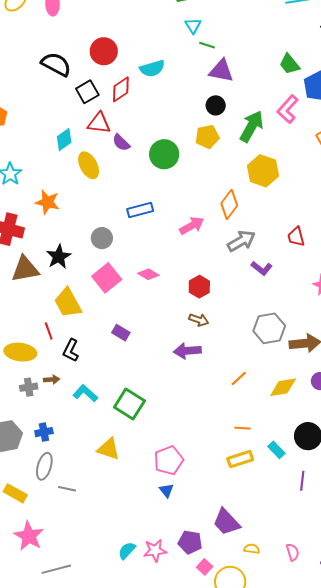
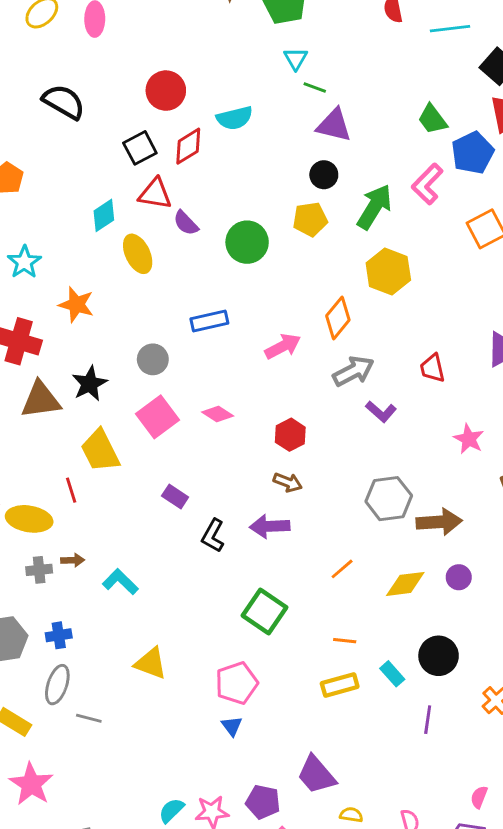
black semicircle: (56, 64) -> (64, 102), moved
black L-shape: (71, 350) -> (213, 536), moved
green square: (129, 404) -> (264, 611), moved

